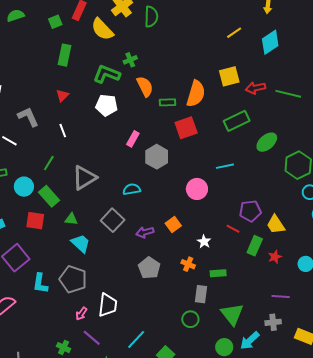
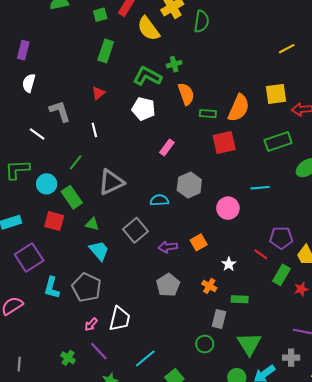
gray hexagon: (157, 157) -> (189, 185), moved

